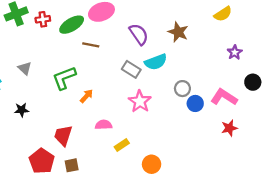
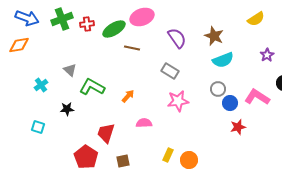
cyan semicircle: (156, 62) -> (223, 60), moved
green L-shape: (64, 78) -> (92, 87), moved, turned 50
pink star: (140, 101) -> (178, 101), turned 30
red star: (229, 128) -> (238, 127), moved
yellow rectangle: (122, 145) -> (168, 155), moved, turned -32
brown square: (72, 165) -> (123, 161), moved

